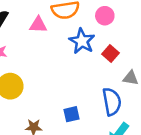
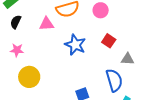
blue star: (82, 41) -> (75, 45), moved

